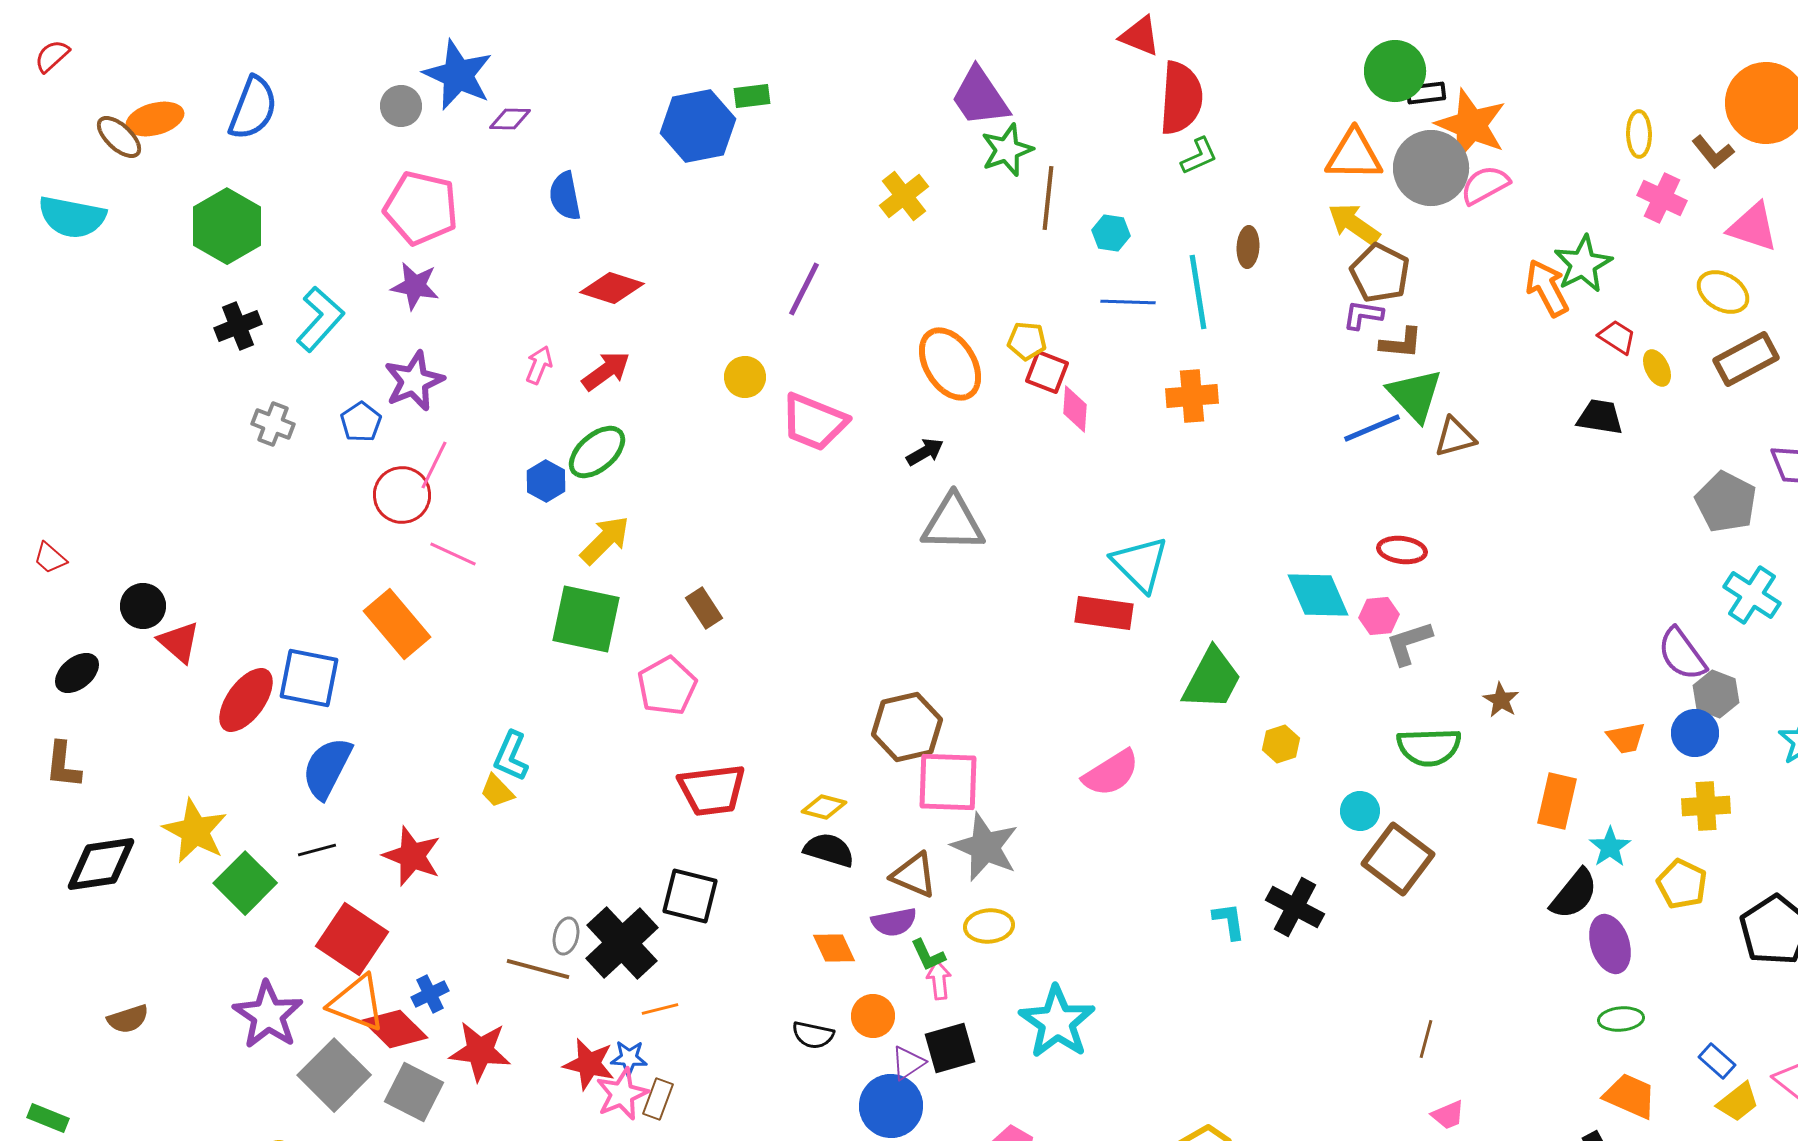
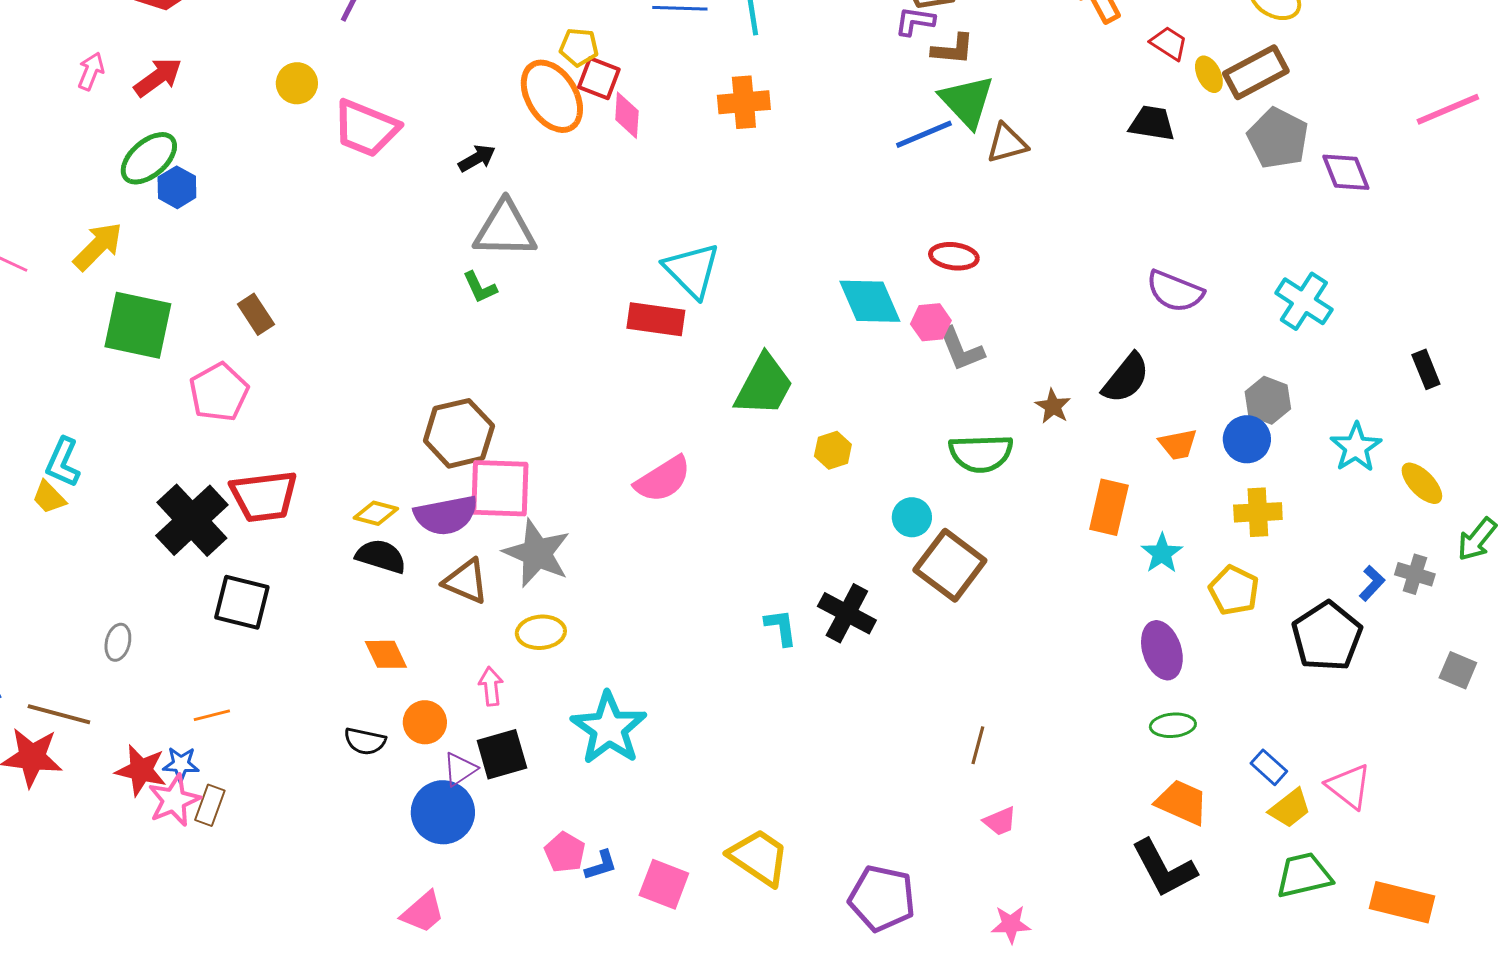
brown rectangle: (1746, 359) -> (1256, 72), moved
orange ellipse: (950, 364) -> (552, 96), moved
blue hexagon: (546, 481) -> (177, 187), moved
gray pentagon: (1726, 502) -> (1278, 138), moved
yellow arrow: (605, 540) -> (98, 246), moved
gray L-shape: (1409, 643) -> (961, 349), turned -94
purple semicircle: (1682, 654) -> (1175, 291), moved, turned -32
black semicircle: (1574, 894) -> (1126, 378), moved
purple semicircle: (894, 922) -> (446, 515), moved, size x1.4
black cross: (622, 943) -> (192, 520), moved
green L-shape: (928, 955) -> (480, 287), moved
brown line: (538, 969) -> (59, 714), moved

